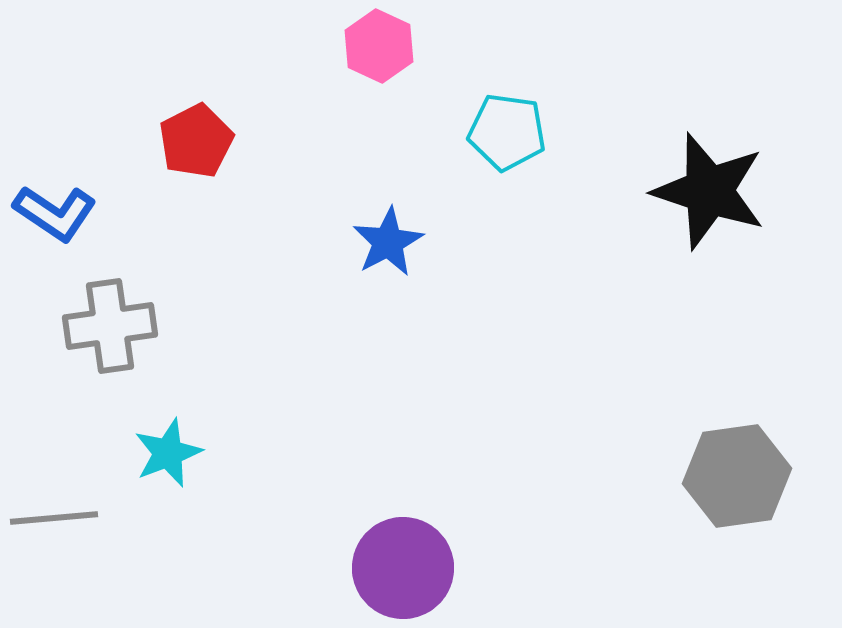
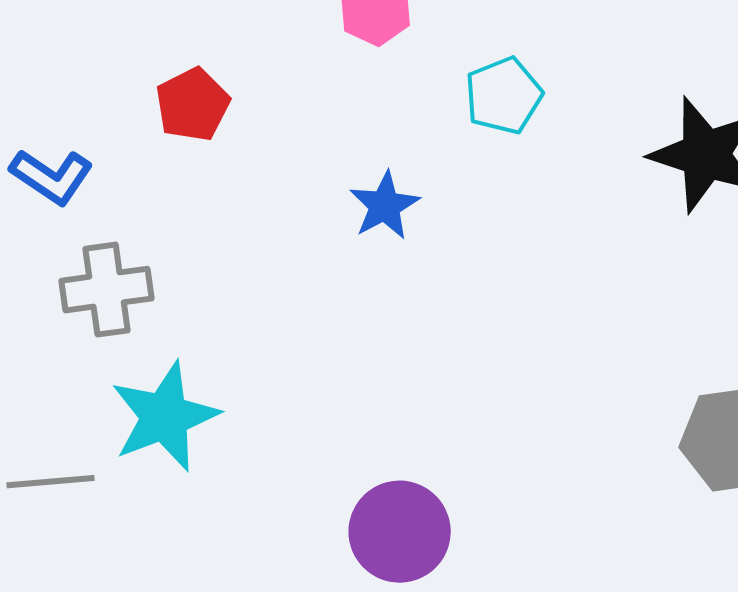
cyan pentagon: (507, 132) -> (504, 96), turned -30
cyan star: (168, 453) -> (165, 417), size x1.6

